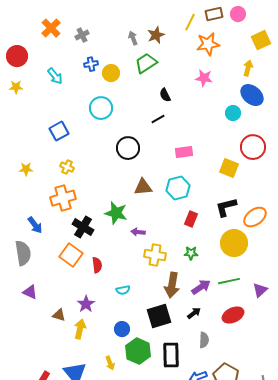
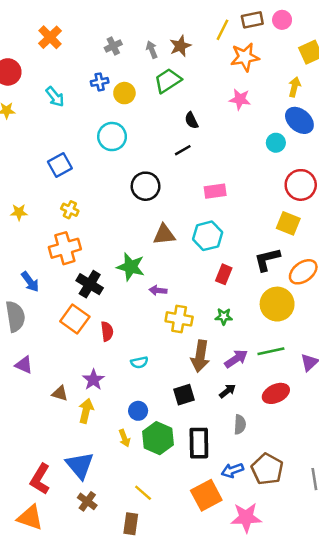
gray cross: (82, 35) -> (113, 46), moved
yellow square: (229, 168) -> (288, 223), moved
black square: (159, 316) -> (184, 395), size x0.7
yellow arrow: (110, 363) -> (124, 438), moved

